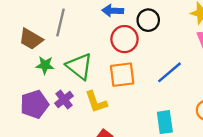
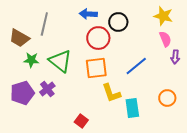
yellow L-shape: (96, 102) -> (111, 93), moved

